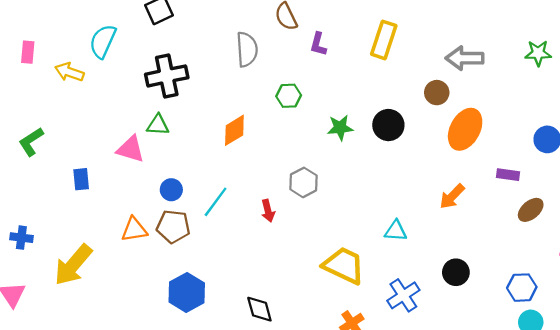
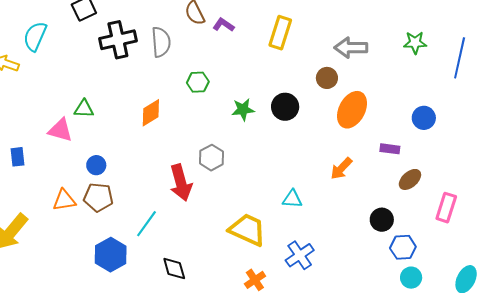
purple L-shape: (318, 44) -> (223, 25), moved, turned 110
black cross: (167, 76) -> (118, 40), moved
cyan line: (216, 202) -> (147, 224), moved
red arrow: (268, 211) -> (181, 183), size x1.8
black circle: (456, 272) -> (382, 220), moved

